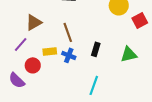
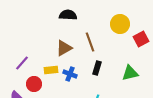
brown triangle: (34, 22) -> (64, 48), moved
brown line: (68, 32) -> (90, 42), moved

